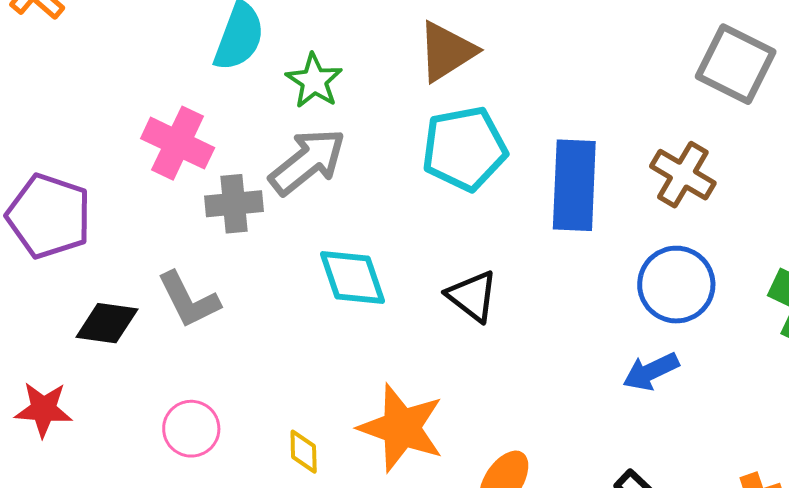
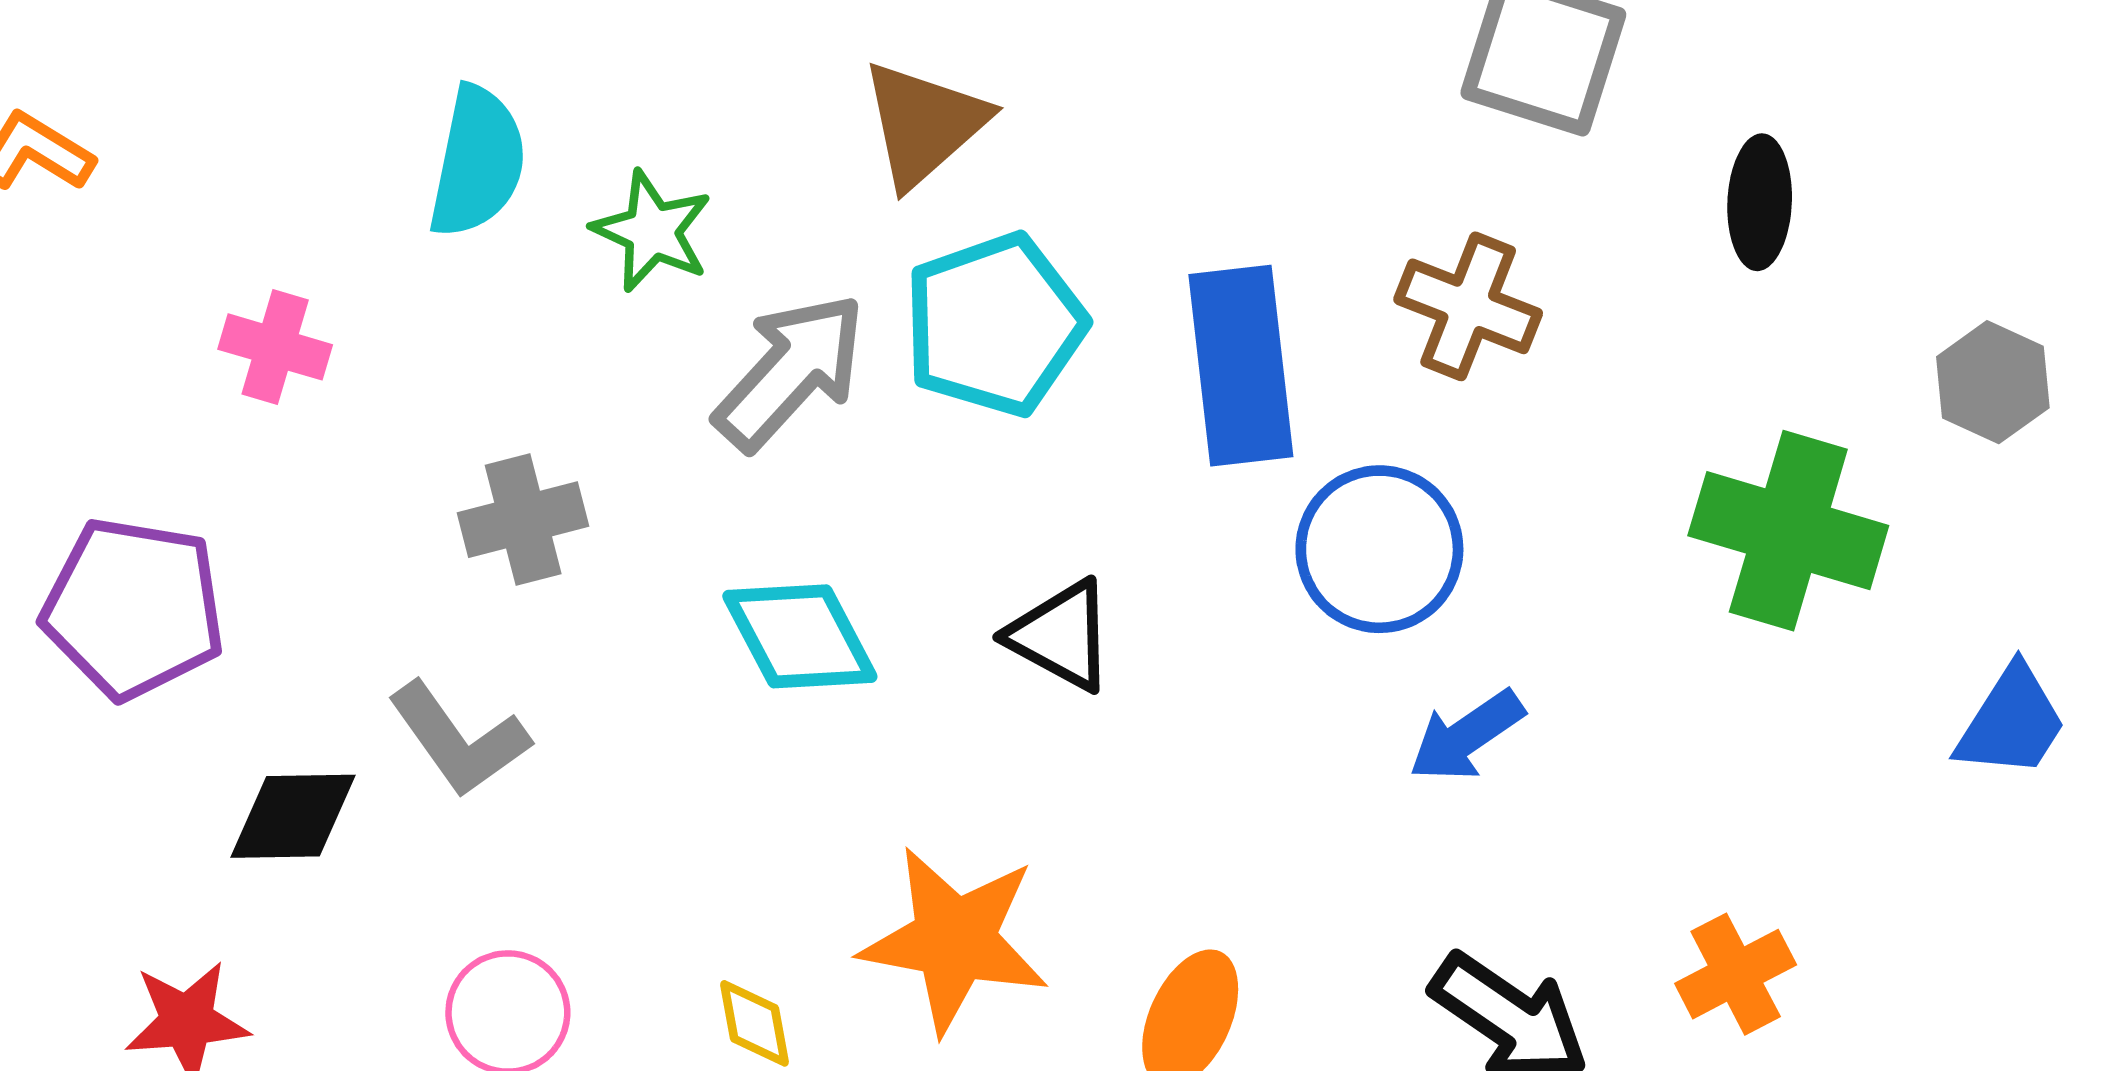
pink cross: (178, 143) -> (275, 347), moved, size x0.7
gray arrow: (307, 162) -> (790, 372), moved
blue circle: (676, 285) -> (1379, 549), moved

